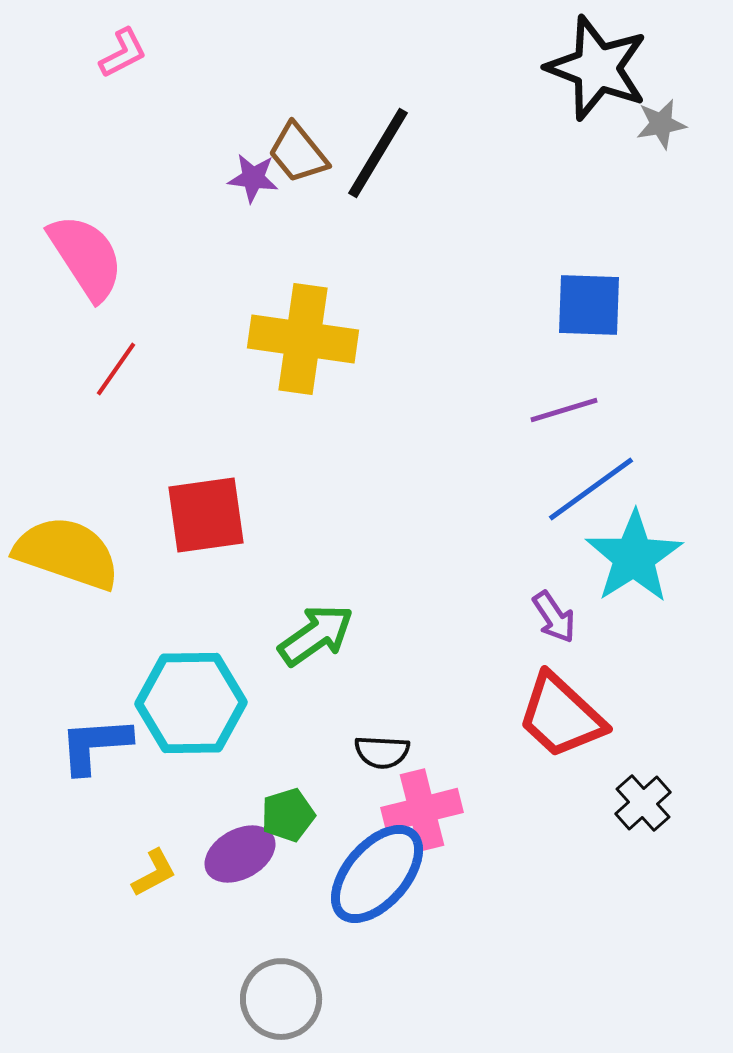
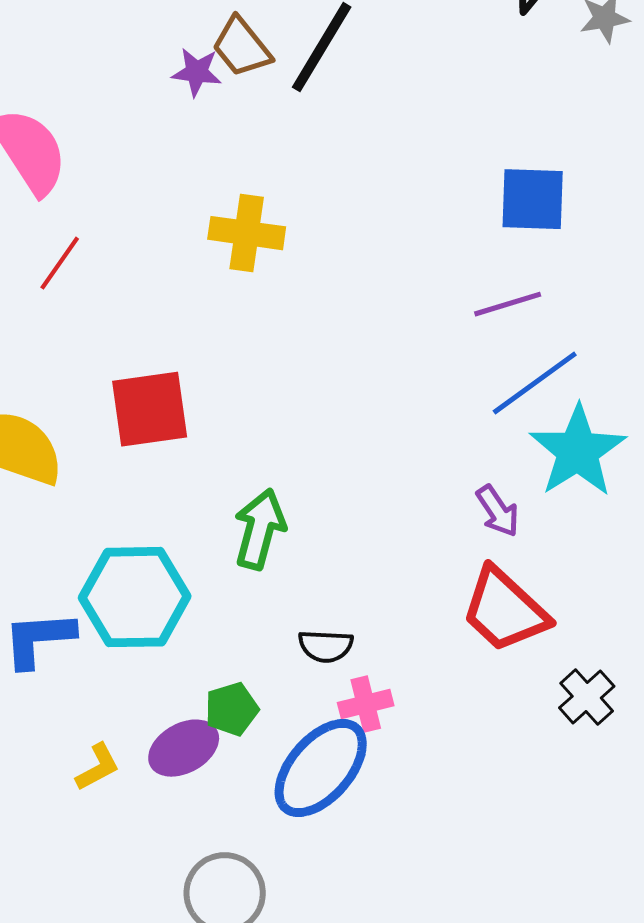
yellow cross: (303, 339) -> (247, 233), size x0.7
green arrow: (316, 635) -> (260, 529), turned -40
pink cross: (422, 810) -> (366, 704), size x0.7

